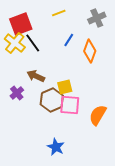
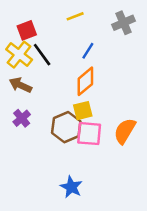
red square: (21, 24) -> (27, 30), size x0.7
orange diamond: (90, 51) -> (85, 81), moved, turned 30
brown arrow: (36, 76) -> (20, 85), moved
orange semicircle: (98, 115) -> (125, 131), moved

